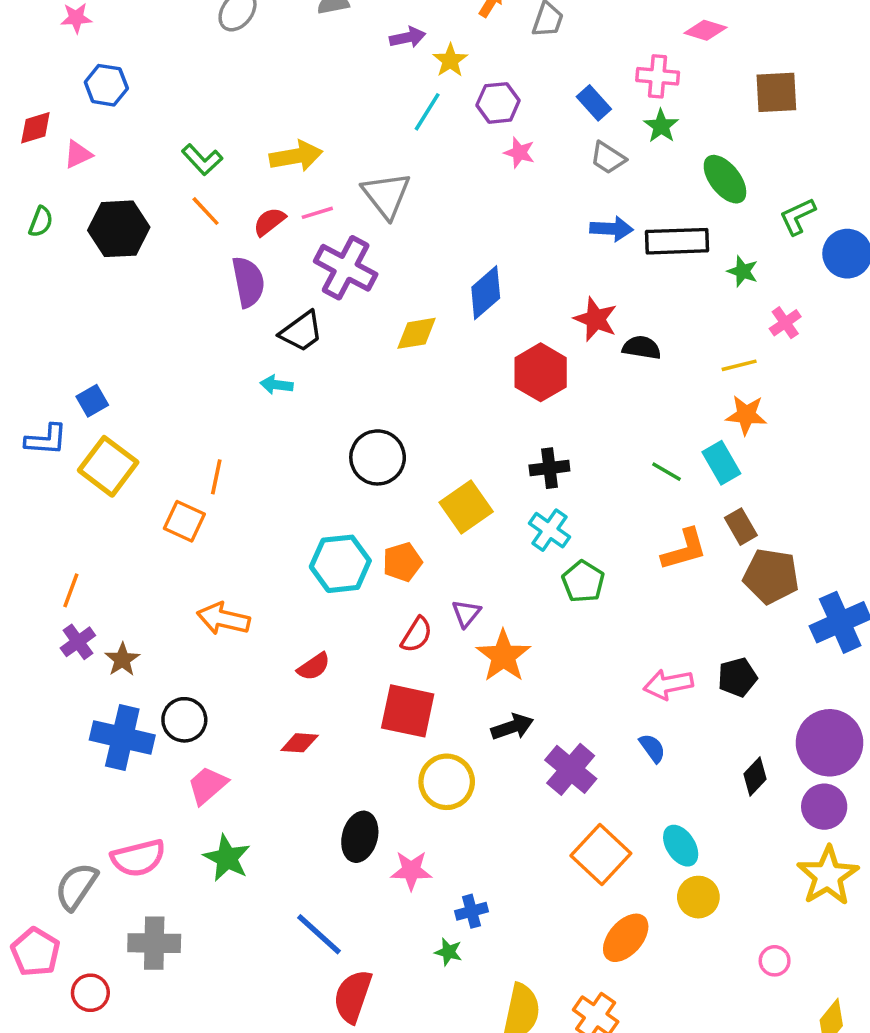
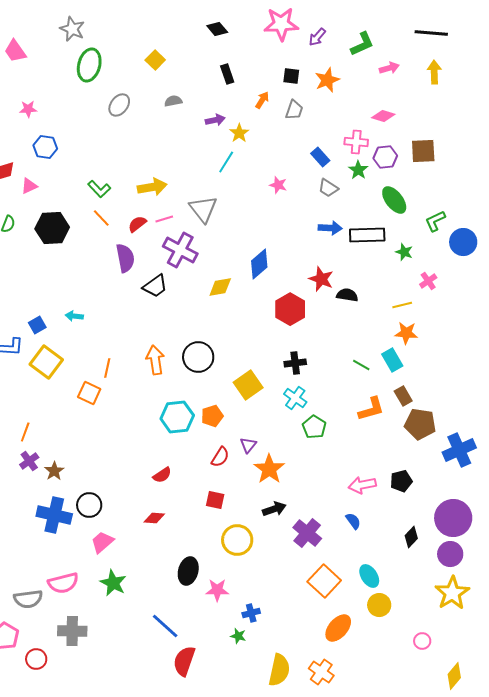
purple hexagon: (498, 103) -> (385, 157), moved
cyan arrow: (277, 385) -> (74, 316), moved
orange arrow: (223, 619) -> (155, 360), moved, turned 68
red square: (408, 711) -> (215, 500), size x0.6
gray semicircle: (76, 886) -> (28, 599), turned -132

